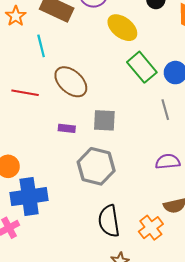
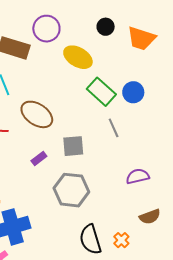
gray line: (165, 110) -> (114, 128), moved
purple rectangle: (67, 128) -> (39, 158), turned -35
orange cross: (151, 228) -> (121, 240), moved, size x0.7

